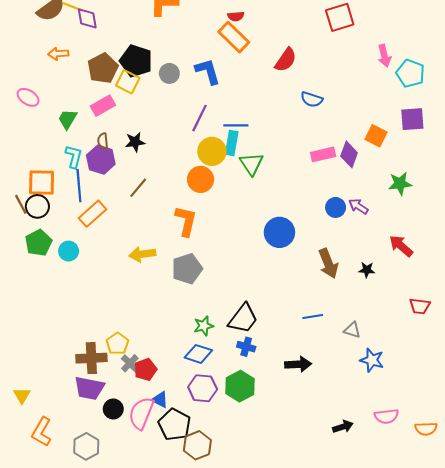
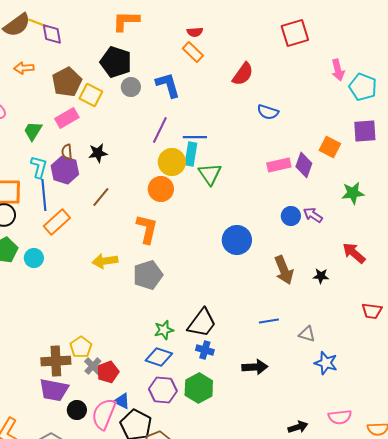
orange rectangle: (234, 37) -> (193, 52), size x0.7
black pentagon: (136, 61) -> (116, 62), moved

